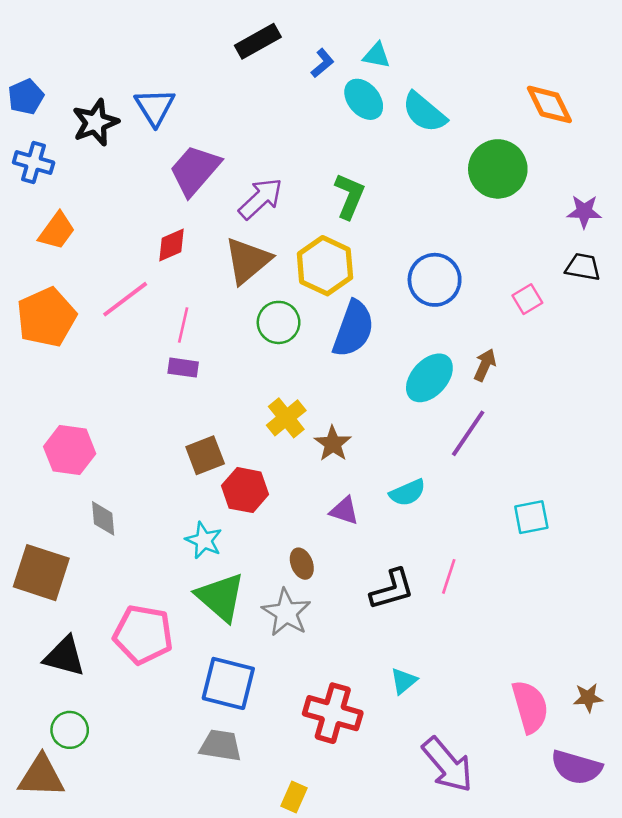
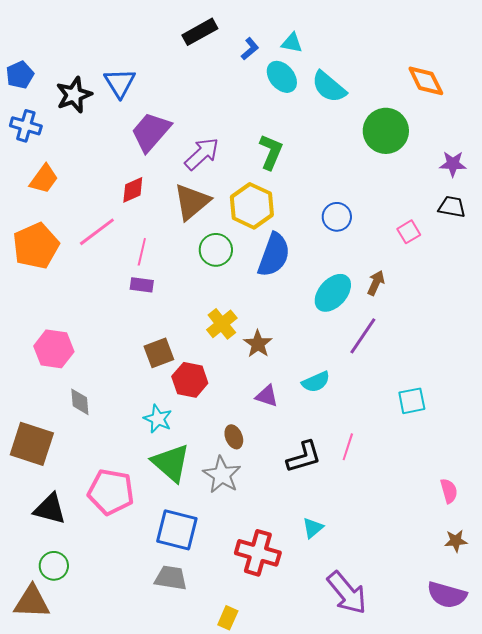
blue circle: (435, 280) -> (337, 217), size x0.7
pink semicircle: (530, 707) -> (449, 491), moved, size x0.6

